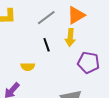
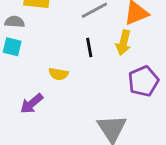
purple pentagon: (89, 63) -> (143, 81), turned 30

